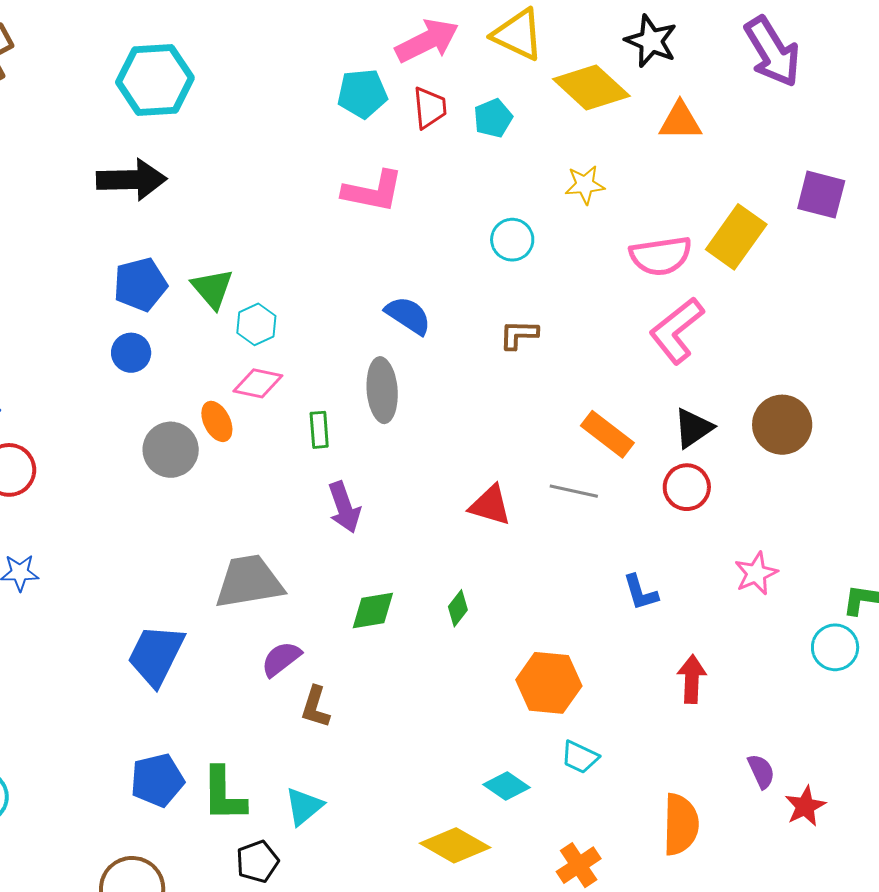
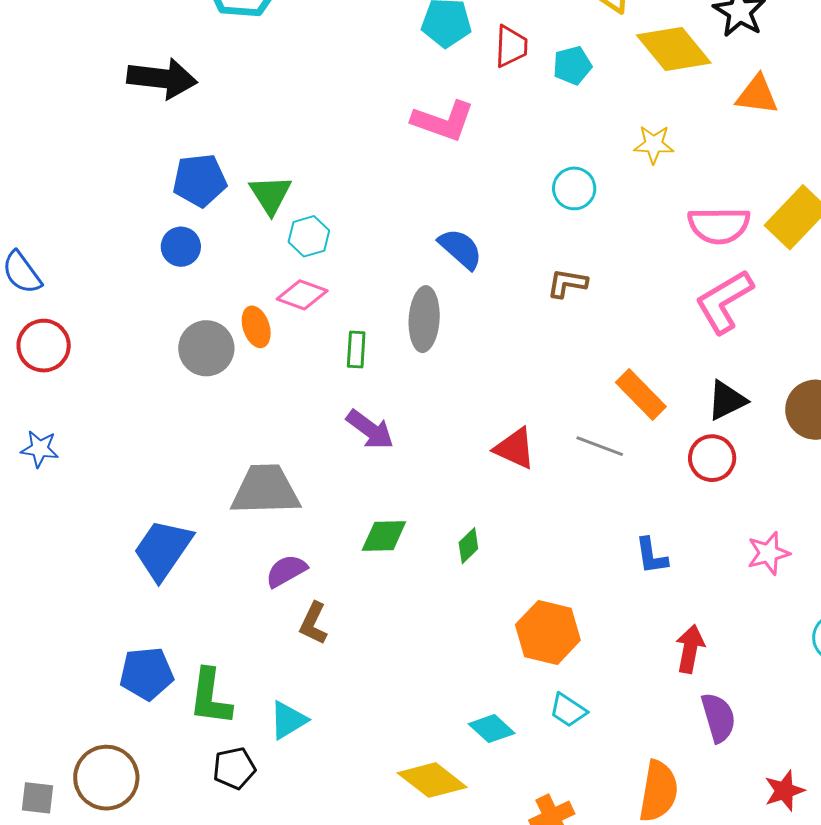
black arrow: (132, 180) -> (162, 78), moved
purple arrow: (344, 507) -> (370, 430), turned -42
purple semicircle: (761, 771) -> (718, 718), moved, size x1.4

